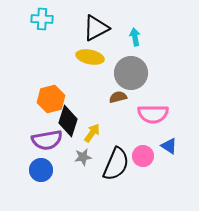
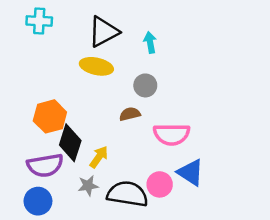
gray circle: (131, 73) -> (145, 85), size x0.6
blue triangle: (169, 146) -> (191, 172), size x1.4
black semicircle: (116, 164) -> (127, 194), turned -104

